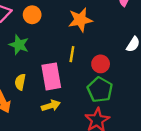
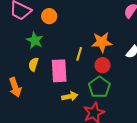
orange star: (80, 20) -> (102, 42), moved
yellow semicircle: (20, 82) -> (33, 64), moved
yellow arrow: (51, 106) -> (70, 96), moved

